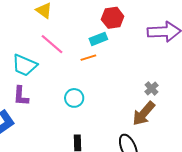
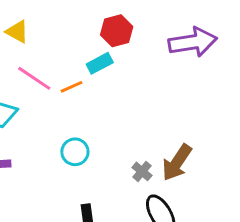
orange line: (88, 58) -> (71, 87), moved
gray cross: (151, 88) -> (142, 171), moved

